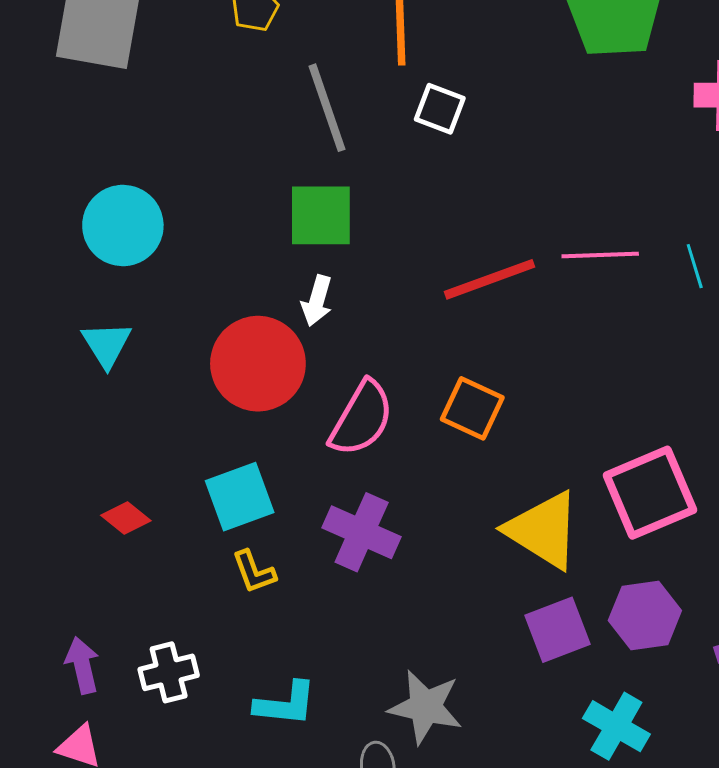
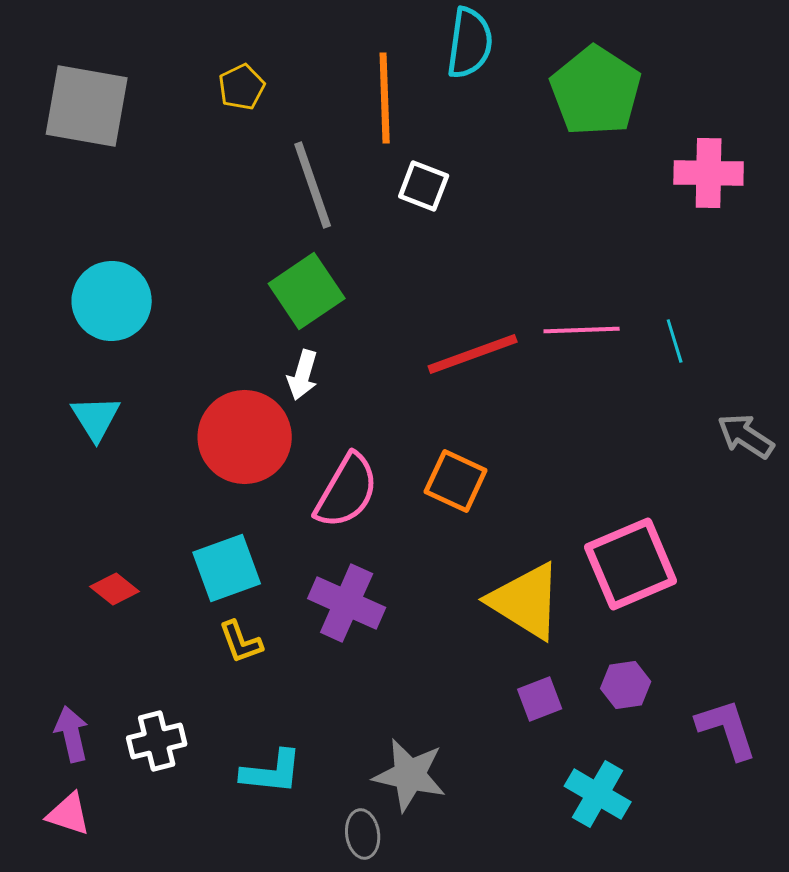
green square: (321, 215) -> (307, 291), turned -34
purple hexagon: (645, 616) -> (626, 685), size x0.7
purple square: (558, 630) -> (540, 699), size x0.7

